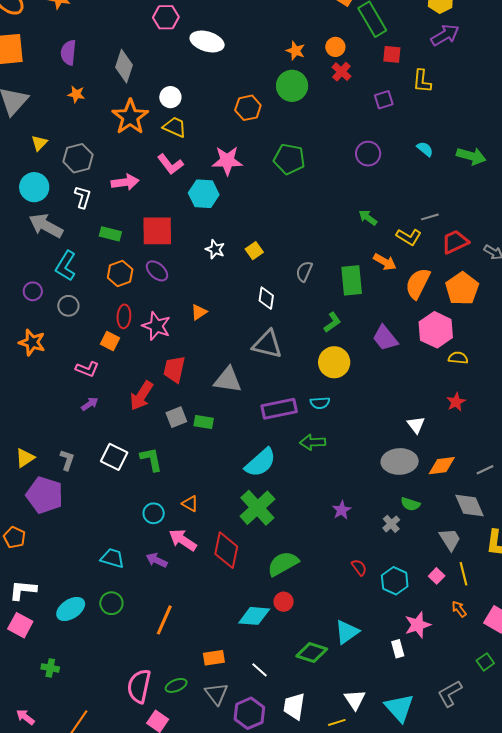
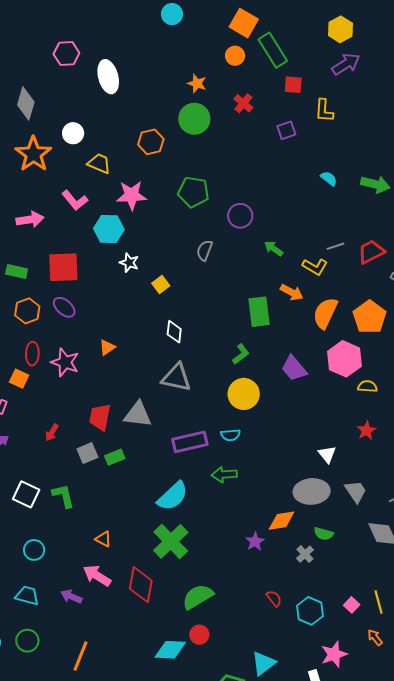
white ellipse: (207, 41) -> (108, 77), turned 60
orange circle: (335, 47) -> (235, 56), moved
yellow trapezoid: (175, 127) -> (99, 163), moved
purple circle: (368, 154) -> (240, 216), moved
red trapezoid: (455, 242) -> (371, 252), moved
white star: (215, 249) -> (129, 263), moved
gray semicircle: (304, 271) -> (205, 250), moved
red trapezoid: (174, 369) -> (100, 417), moved
red arrow: (141, 396) -> (52, 432), size x0.6
green rectangle: (204, 422) -> (115, 457), turned -30
orange diamond: (442, 466) -> (282, 521), moved
cyan circle: (154, 513) -> (34, 550), moved
gray trapezoid: (450, 539) -> (356, 491), moved

